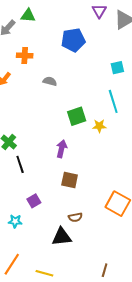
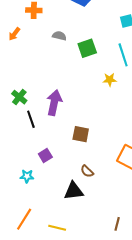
green square: (77, 116) -> (87, 48), moved
purple arrow: (62, 149) -> (54, 103), moved, size x1.4
brown semicircle: (75, 217) -> (87, 171), turned 56

